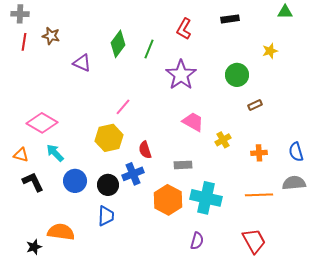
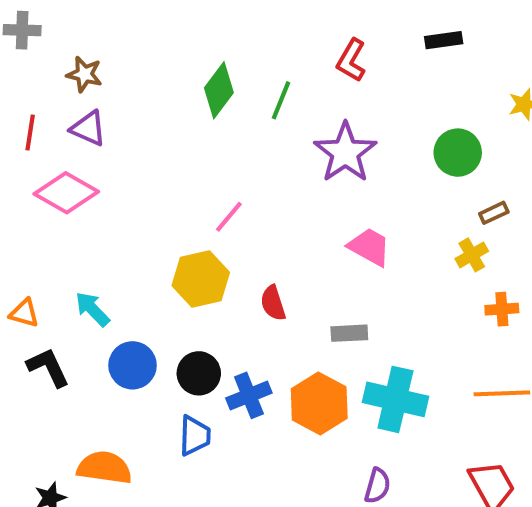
red line: (24, 42) -> (30, 132), moved
purple triangle: (82, 63) -> (88, 128), moved
pink diamond: (42, 123) -> (66, 193), moved
yellow cross: (223, 140) -> (472, 255), moved
blue cross: (133, 174) -> (249, 395), moved

